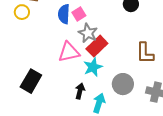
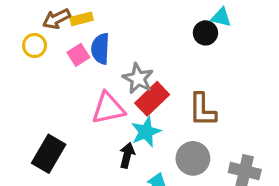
pink square: (79, 14) -> (78, 55), moved
brown L-shape: (145, 53) -> (202, 110), moved
black arrow: (80, 91) -> (127, 155), moved

